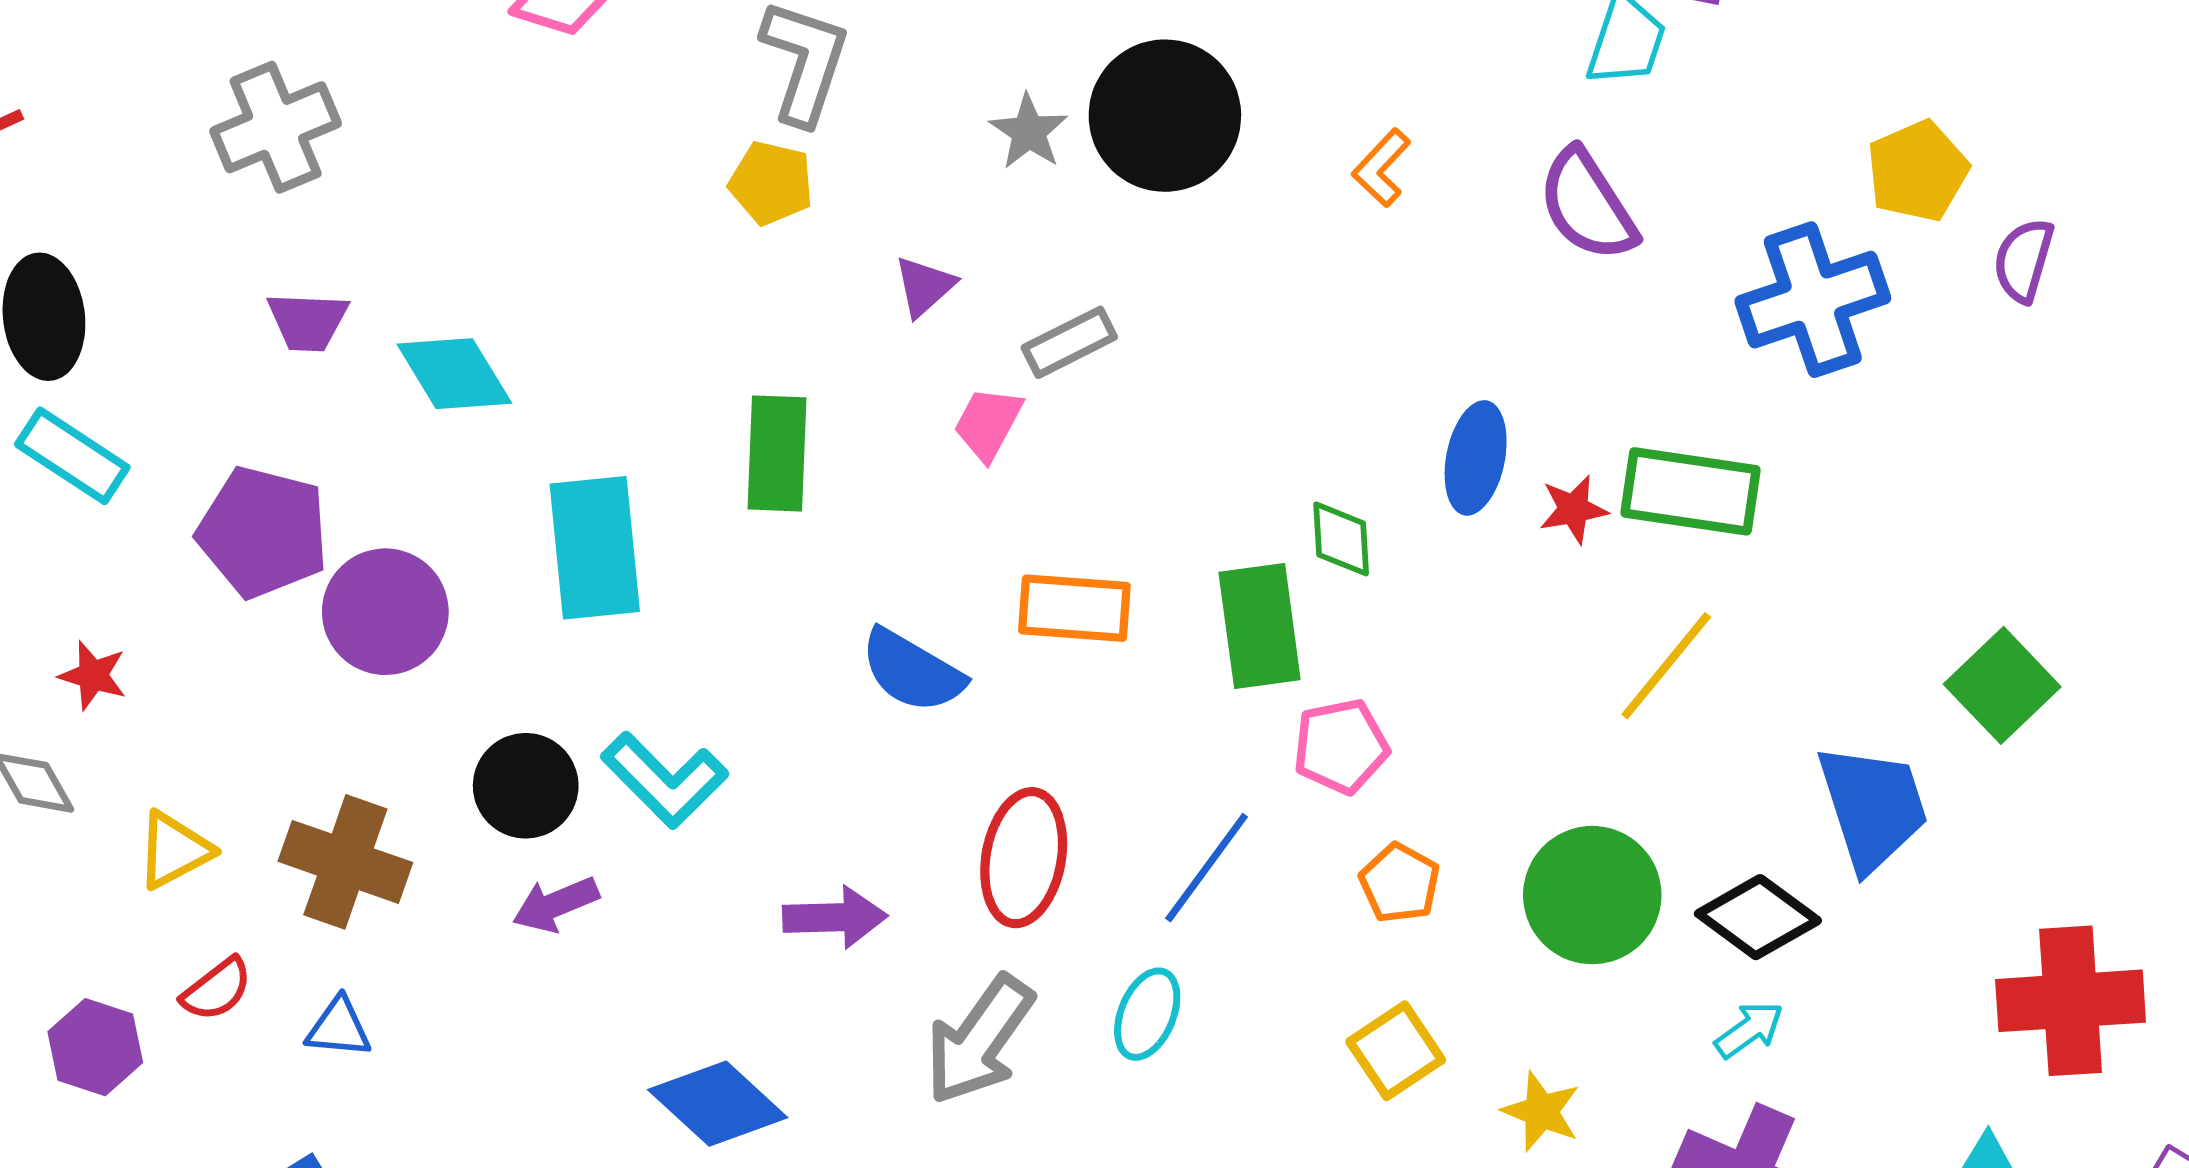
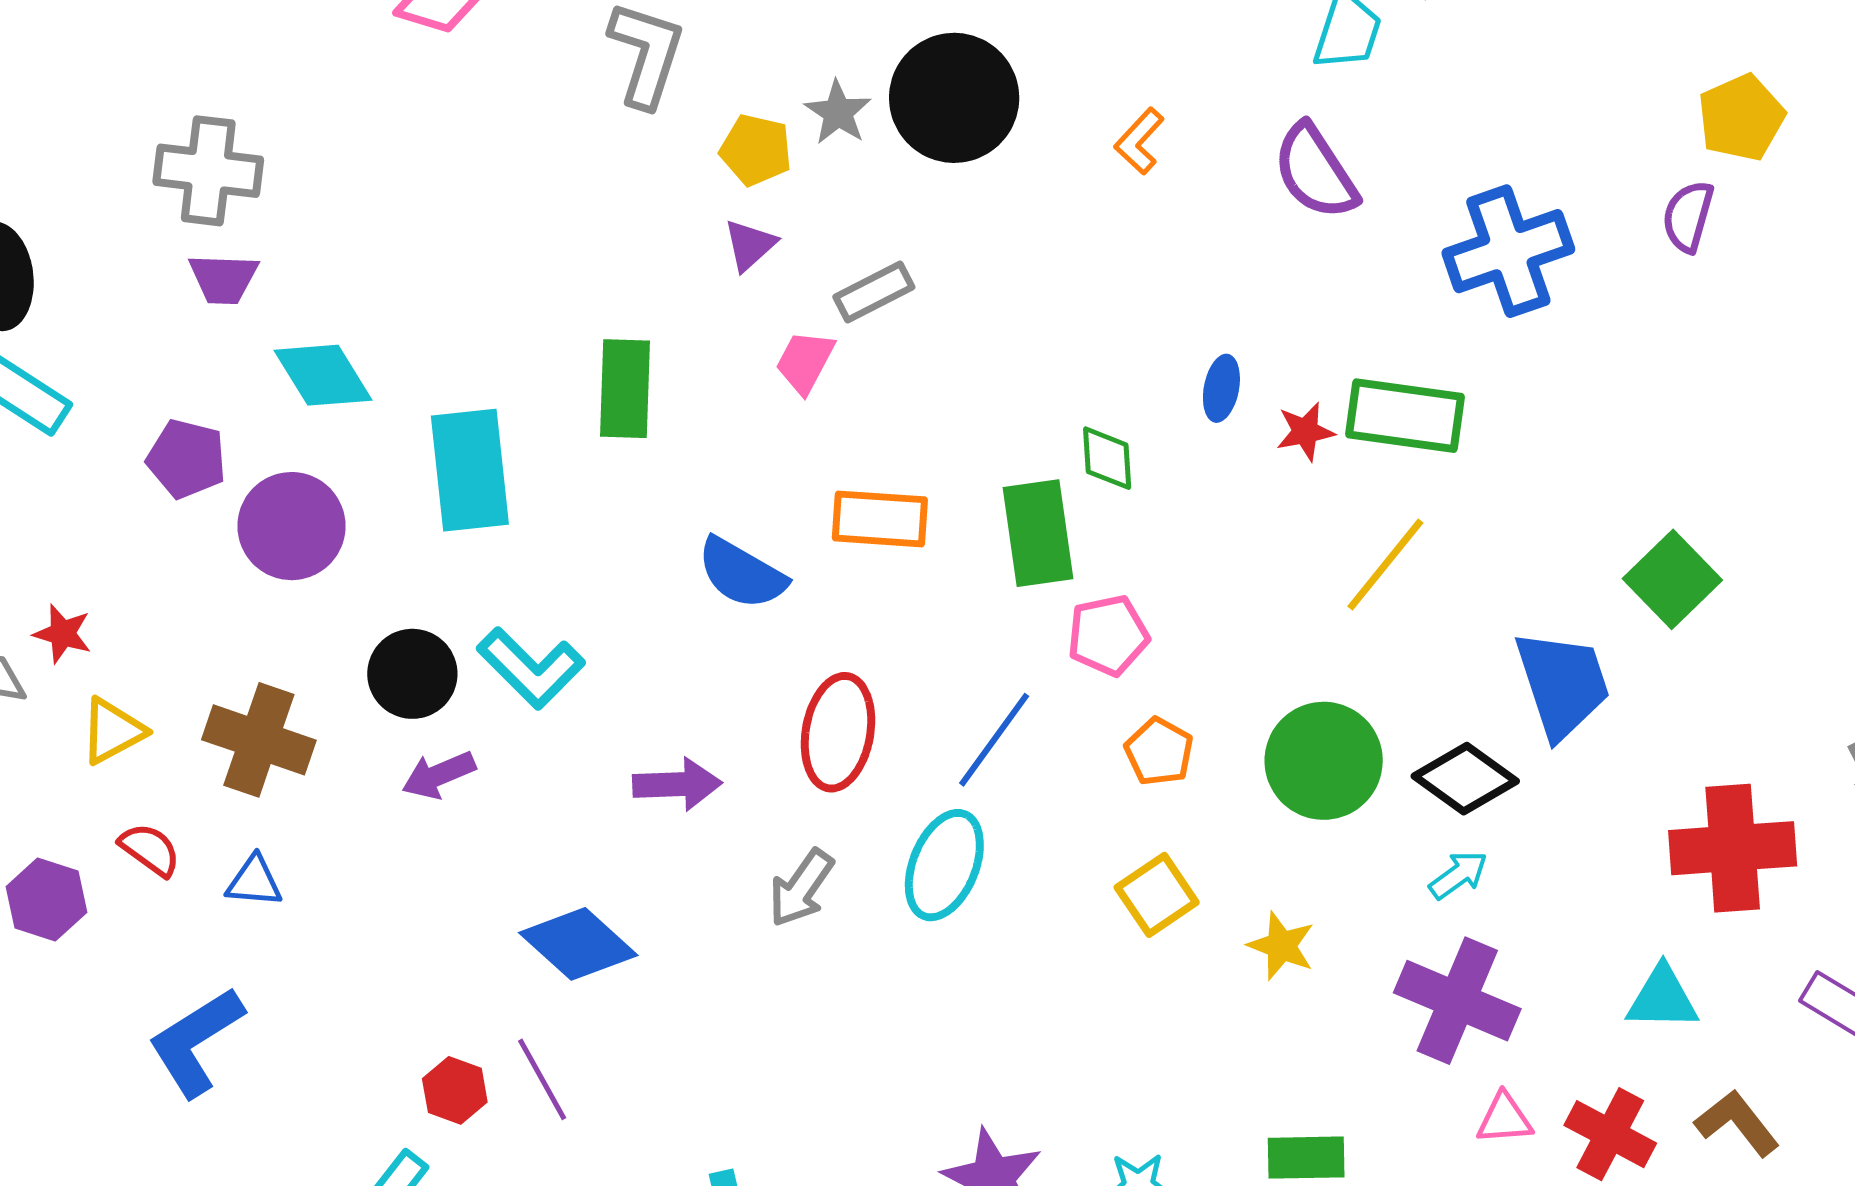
gray cross: (276, 127) -> (208, 171), moved, turned 30
yellow pentagon: (1918, 171) -> (1741, 118), moved
yellow pentagon: (771, 183) -> (756, 150), moved
cyan diamond: (454, 374) -> (323, 375), moved
blue ellipse: (1476, 458) -> (1221, 388), size x0.7
purple pentagon: (263, 532) -> (187, 459), size x0.7
red star: (93, 675) -> (63, 634), moved
red semicircle: (217, 989) -> (150, 850), turned -106
cyan ellipse: (1147, 1014) -> (944, 865), size x1.4
gray arrow: (979, 1040) -> (801, 888), size x0.7

